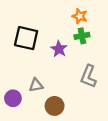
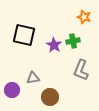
orange star: (80, 16) -> (84, 17), moved
green cross: (82, 36) -> (73, 41), moved

